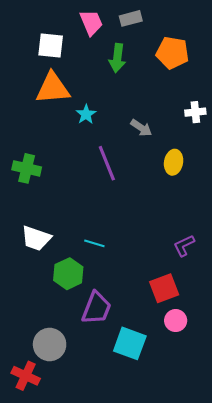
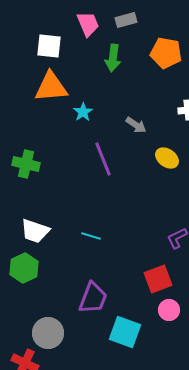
yellow ellipse: (174, 162) -> (167, 158), turned -65
green hexagon: (68, 274) -> (24, 268), moved

